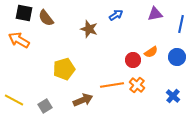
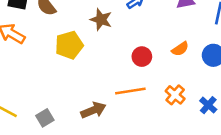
red circle: (133, 60) -> (142, 57), moved
yellow pentagon: (64, 69) -> (69, 45), moved
orange cross: (137, 85) -> (175, 95), moved

